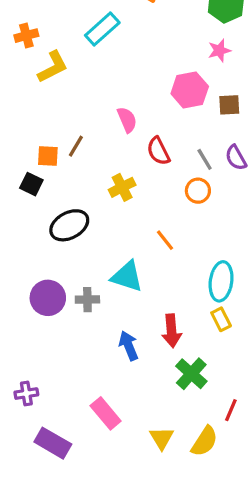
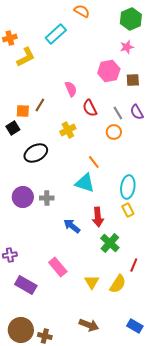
black square: (31, 184) -> (13, 128), turned 32
cyan triangle: (127, 276) -> (85, 183), moved
blue arrow: (129, 346) -> (72, 226), turned -30

